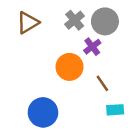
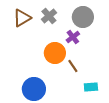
gray cross: (75, 20) -> (49, 16), moved
brown line: (102, 83) -> (73, 66), moved

